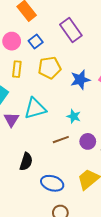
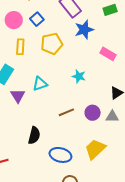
blue star: (80, 80) -> (84, 30), moved
cyan triangle: (35, 108) -> (40, 84), size x0.7
cyan star: (74, 116) -> (79, 76), moved

